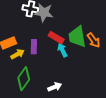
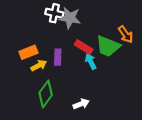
green trapezoid: (77, 37) -> (108, 46), turned -60
orange arrow: (94, 40) -> (126, 34), moved

